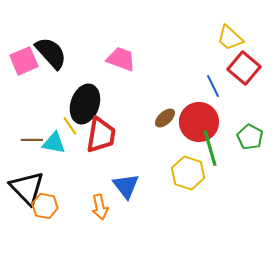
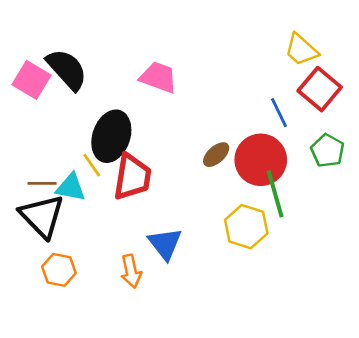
pink square: (24, 61) -> (31, 80), turned -36
green pentagon: (250, 137) -> (328, 151), moved
black triangle: (27, 188) -> (42, 216), moved

